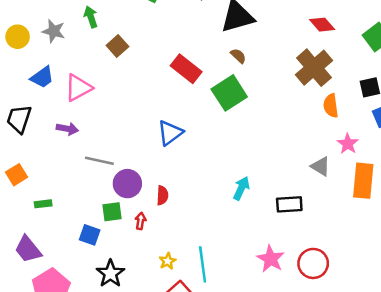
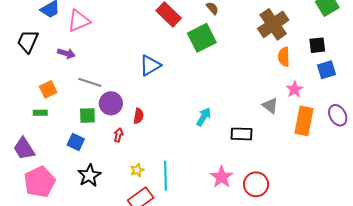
orange square: (17, 175) -> (48, 89), moved
green square: (112, 212) -> (87, 115), moved

